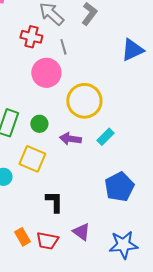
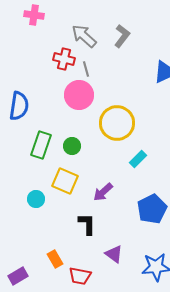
gray line: (63, 47) -> (86, 69), moved
purple arrow: (70, 139) -> (103, 192), moved, turned -50
red trapezoid: (47, 241) -> (80, 276), moved

